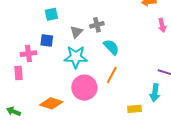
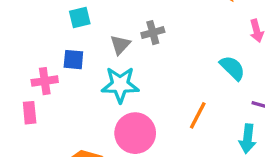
cyan semicircle: (111, 47) -> (232, 68), moved
orange line: (112, 75) -> (198, 115), moved

